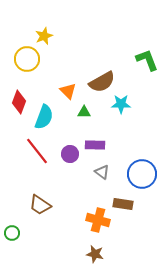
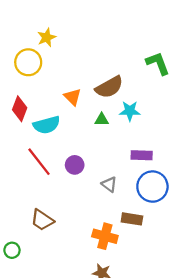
green triangle: (84, 112) -> (102, 120), moved
cyan semicircle: (44, 117) -> (47, 125), turned 55
purple rectangle: (95, 145) -> (142, 155), moved

